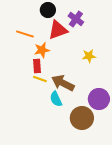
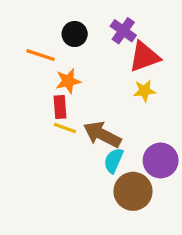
black circle: (48, 10) -> (75, 34), moved
red triangle: (58, 30) -> (144, 57), moved
cyan semicircle: (56, 99) -> (114, 160), moved, turned 49

